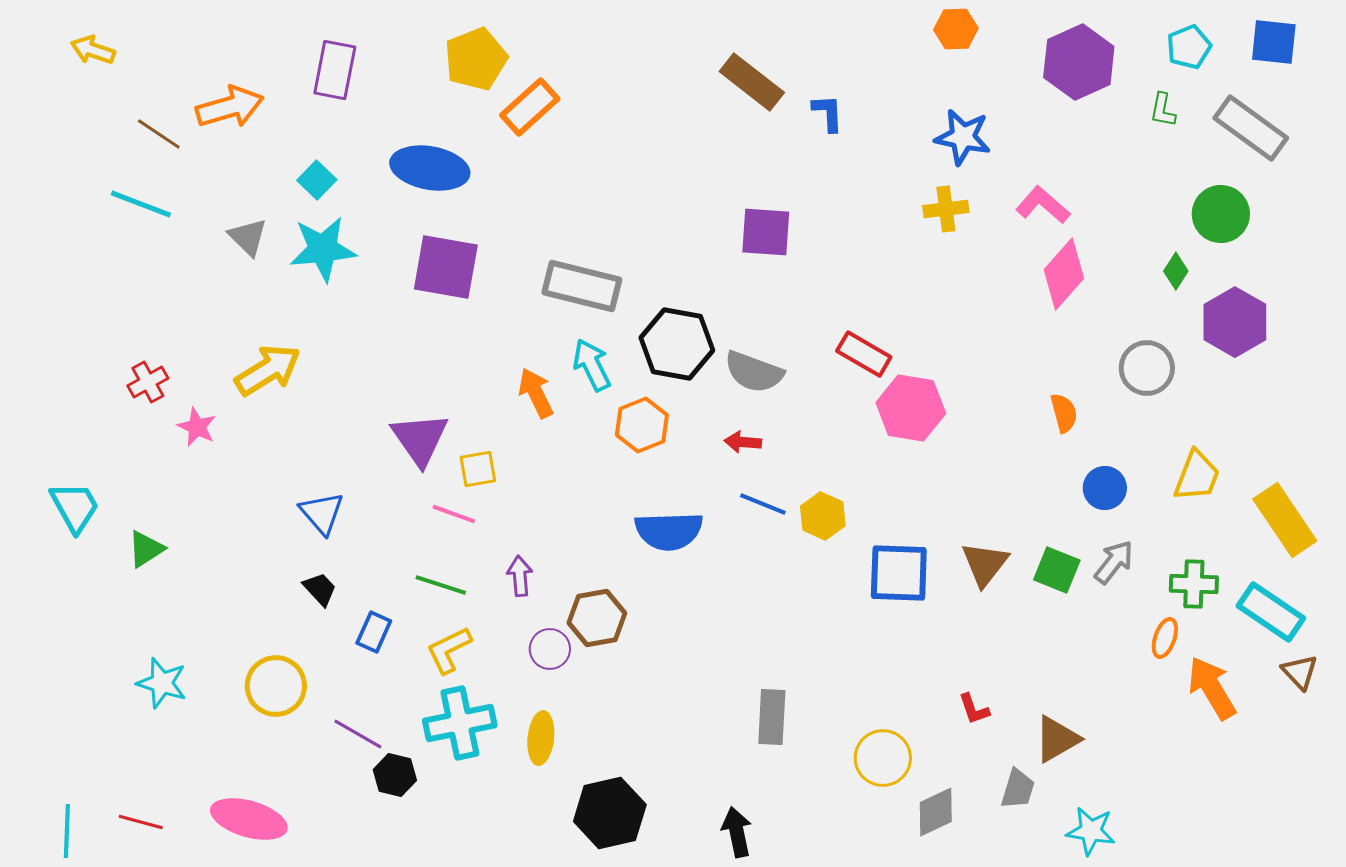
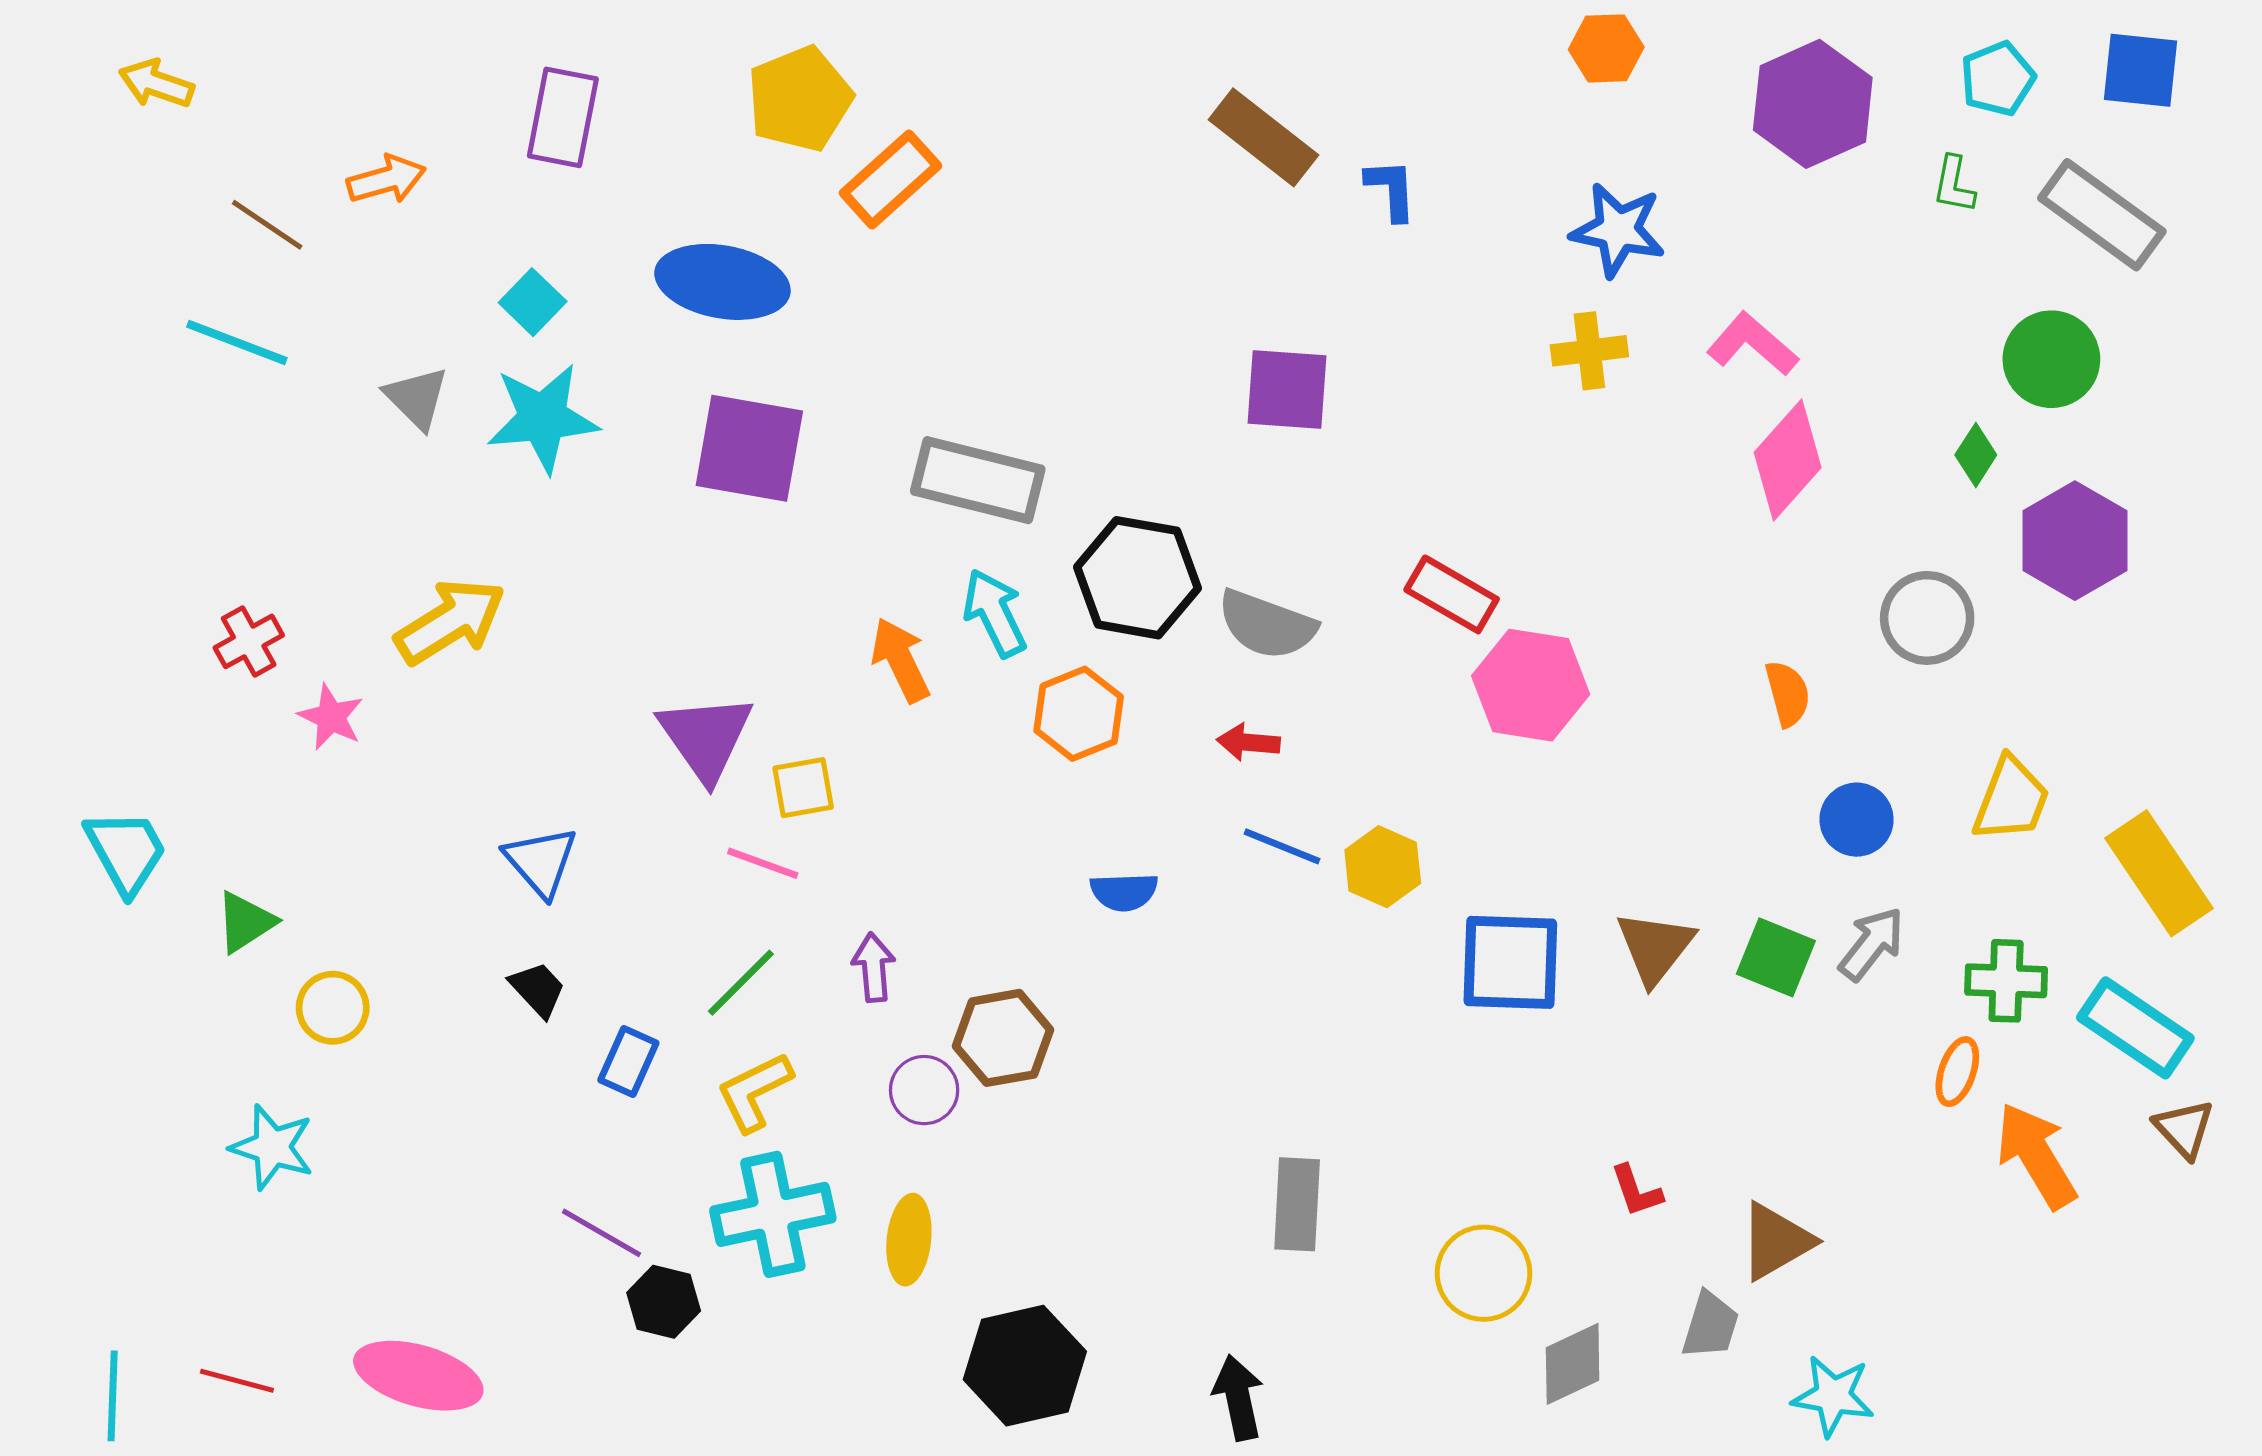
orange arrow: (230, 107) -> (386, 179), size x0.7
blue semicircle: (669, 531) -> (1124, 892), size x0.6
green line: (441, 585) -> (741, 983), turned -63
yellow circle: (276, 686) -> (333, 1008), moved, size x0.7

